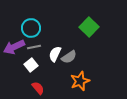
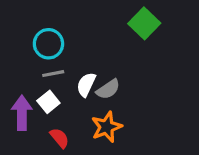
green square: (89, 27) -> (144, 23), moved
purple arrow: (14, 47) -> (22, 113), moved, turned 115
orange star: (80, 81) -> (107, 127), moved

